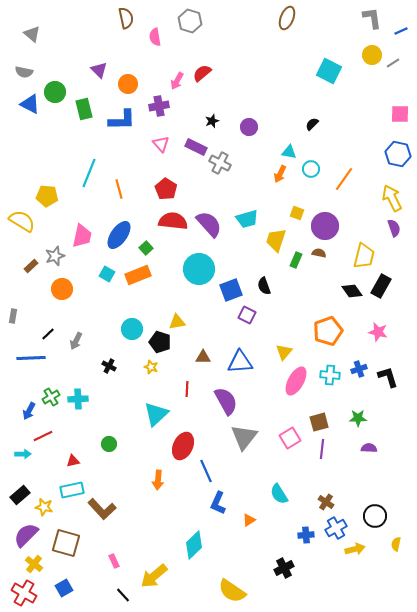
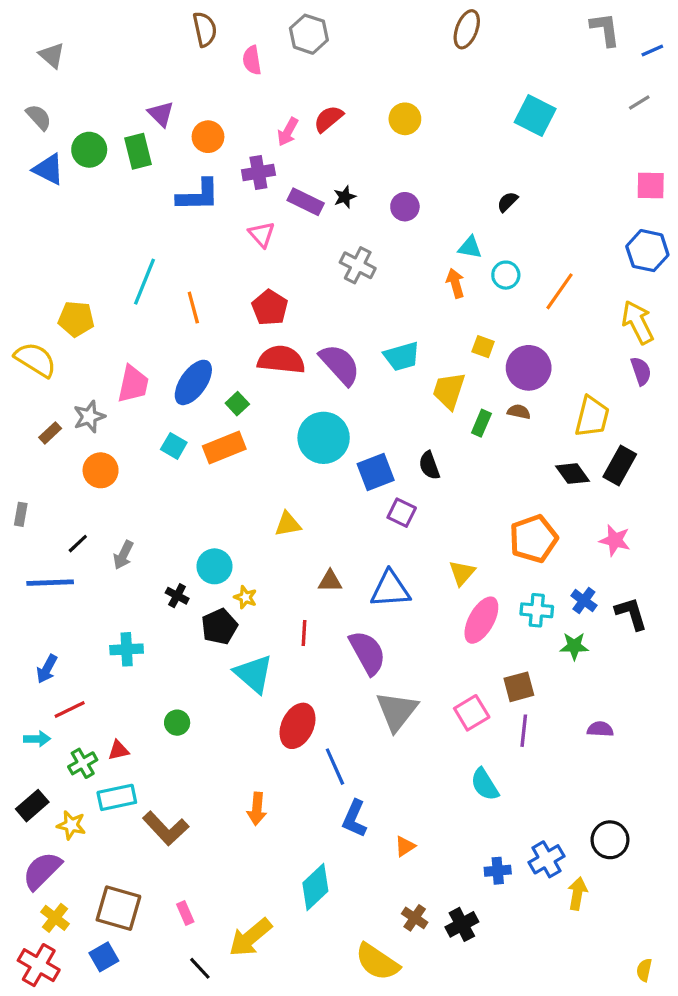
yellow circle: (372, 55) -> (405, 119), moved
gray semicircle: (24, 72) -> (39, 117), turned -144
green rectangle: (84, 109) -> (138, 151), moved
purple rectangle: (196, 147) -> (306, 202), moved
orange arrow: (280, 174) -> (455, 283), turned 138
cyan circle: (132, 329) -> (214, 566), moved
black pentagon: (160, 342) -> (219, 627), moved, turned 30
blue cross: (359, 369) -> (584, 601), turned -35
green cross: (51, 397) -> (83, 763), moved
cyan triangle: (156, 414) -> (254, 674), turned -36
green star: (358, 418) -> (574, 646), moved
orange arrow: (158, 480) -> (257, 809), moved
cyan semicircle: (279, 494) -> (485, 784), moved
brown cross: (326, 502) -> (415, 918), moved
brown square: (66, 543) -> (118, 908), moved
yellow semicircle: (396, 544) -> (644, 970), moved
yellow arrow: (355, 549) -> (577, 893), turned -66

